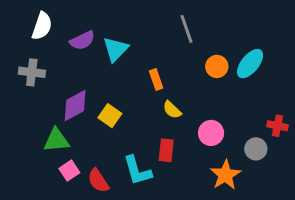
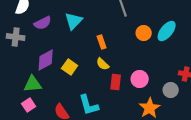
purple semicircle: (82, 40) -> (43, 23), moved
yellow semicircle: (172, 110) -> (103, 64), moved
red rectangle: (166, 150) -> (116, 82), moved
pink square: (69, 171) -> (29, 105), moved

